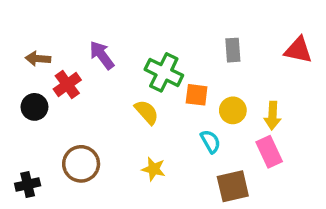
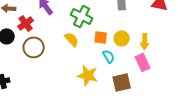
orange square: (197, 95) -> (101, 37), moved
brown circle: (81, 164) -> (34, 47), moved
yellow star: (153, 169) -> (88, 75), moved, size x1.5

